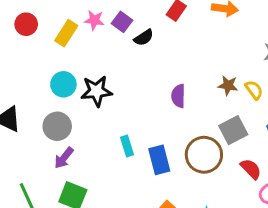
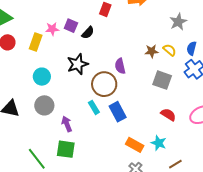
black star: (96, 91) -> (78, 64), moved
gray square: (233, 130) -> (162, 80), turned -30
brown circle: (204, 155) -> (104, 84), moved
purple arrow: (64, 158) -> (67, 124), moved, turned 133
red semicircle: (251, 169) -> (168, 115), moved

